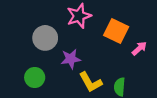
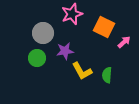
green circle: (35, 77) -> (37, 58), moved

